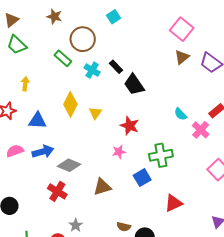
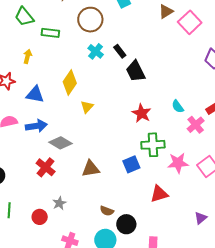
brown triangle: (182, 57) -> (166, 11), moved
green rectangle: (63, 58) -> (50, 33), moved, turned -42
yellow triangle: (95, 113) -> (87, 107), moved
red star: (130, 126) -> (142, 113), moved
pink star: (119, 152) -> (178, 163), moved, size x1.5

